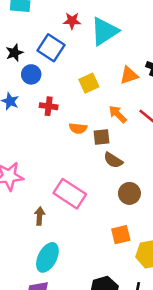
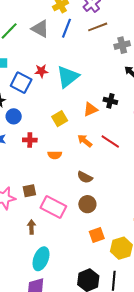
blue square: (51, 48) -> (21, 83), moved
brown square: (101, 137) -> (29, 191), moved
brown circle: (129, 193) -> (87, 204), moved

